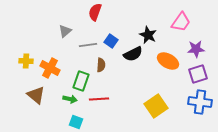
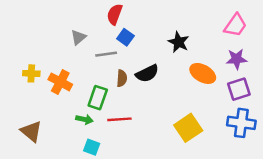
pink trapezoid: (181, 22) -> (235, 25), moved
blue square: (111, 41) -> (125, 37), moved
black semicircle: (133, 54) -> (147, 73), moved
brown triangle: (36, 95) -> (31, 131), moved

